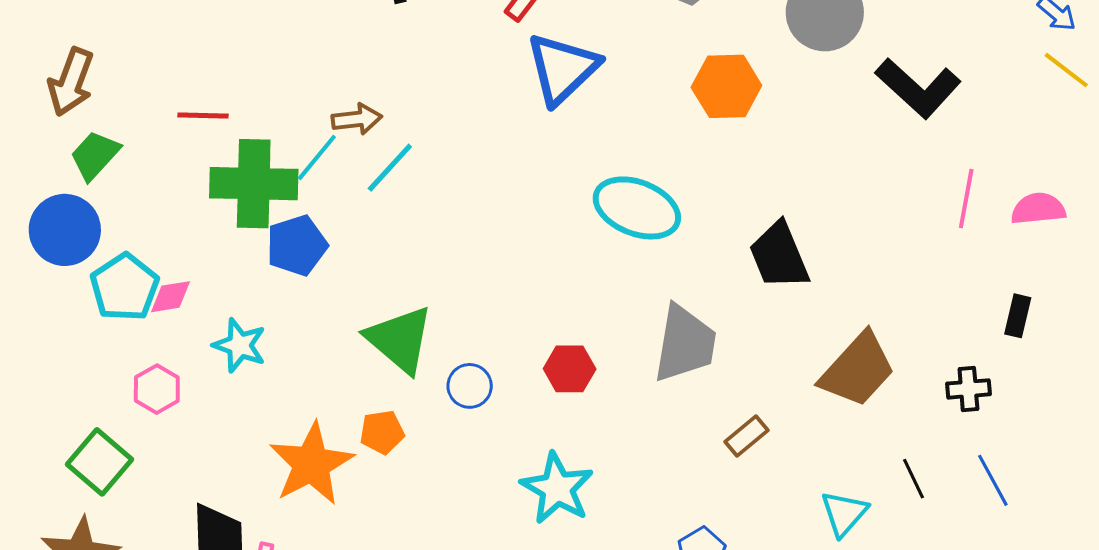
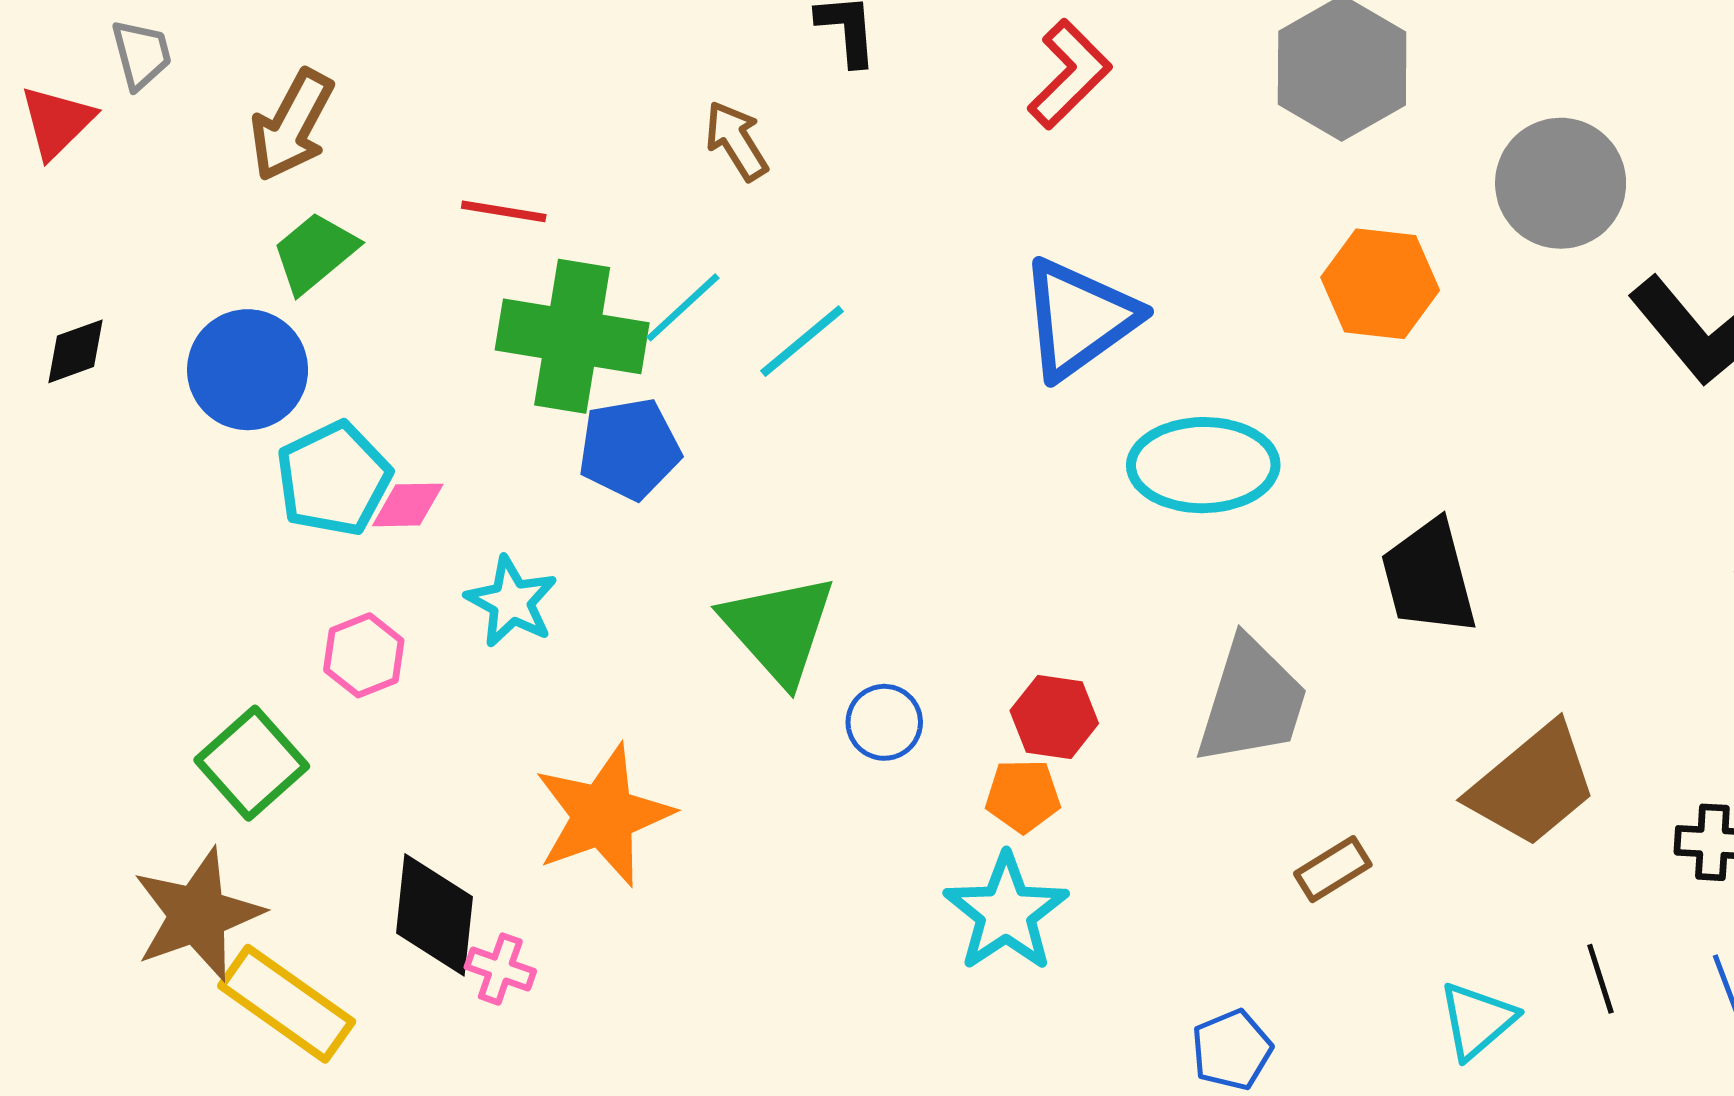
blue triangle: (562, 68) -> (1079, 318), moved
brown arrow: (357, 119) -> (736, 141), moved, turned -123
cyan ellipse: (637, 208) -> (1203, 465), turned -30
orange pentagon: (382, 432) -> (1023, 796), moved

